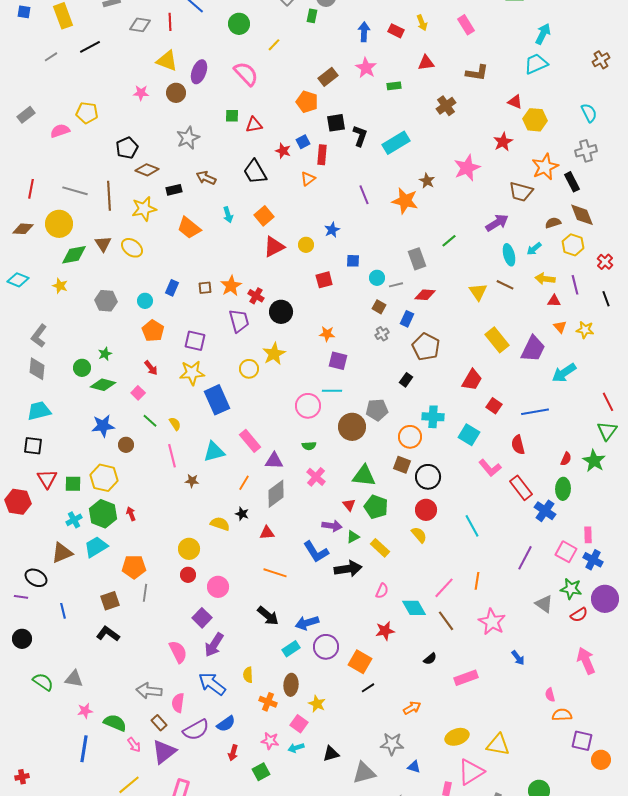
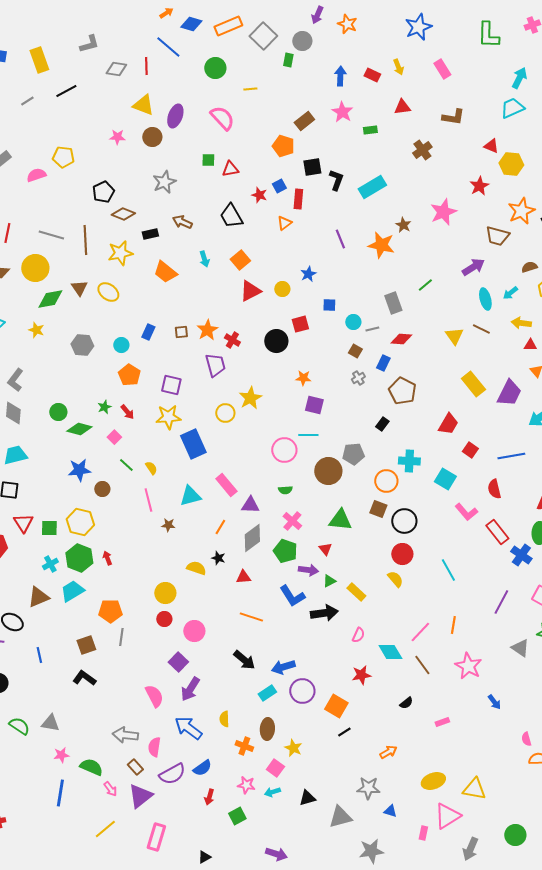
yellow line: (274, 45) -> (250, 89), turned 40
black circle: (281, 312) -> (276, 341), moved
green star: (105, 354) -> (104, 407), moved
green pentagon: (376, 507) -> (285, 551), moved
pink rectangle: (466, 678) -> (442, 722), size x0.6

